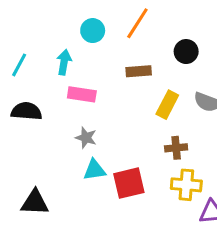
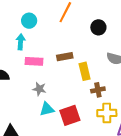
cyan circle: (93, 31) -> (29, 21), moved
brown rectangle: (139, 71) -> (65, 57), moved
yellow rectangle: (167, 105) -> (85, 71), moved, turned -36

